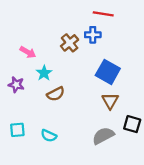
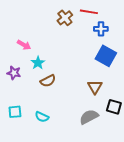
blue cross: (93, 35) -> (101, 29), moved
brown cross: (70, 43) -> (65, 18), moved
blue square: (108, 72) -> (106, 56), moved

